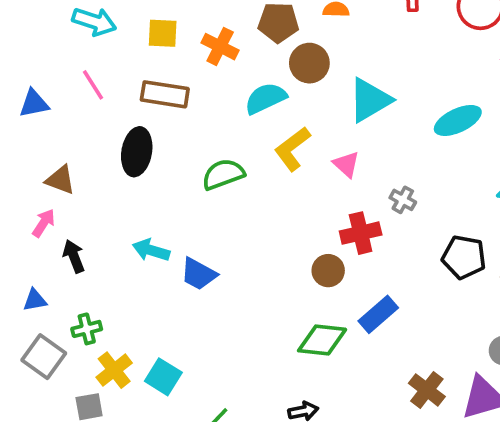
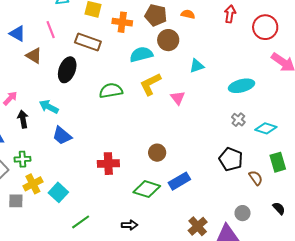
orange cross: (220, 47) -> (122, 22), turned -30
cyan triangle: (370, 100) -> (197, 66), size x0.6
blue triangle: (34, 103) -> (17, 34), turned 30
brown triangle: (60, 180) -> (34, 56), moved
gray cross: (403, 200) -> (238, 120), moved
red cross: (361, 233) -> (108, 164), moved
cyan arrow: (151, 250) -> (49, 107), moved
blue trapezoid: (199, 274) -> (62, 136), moved

